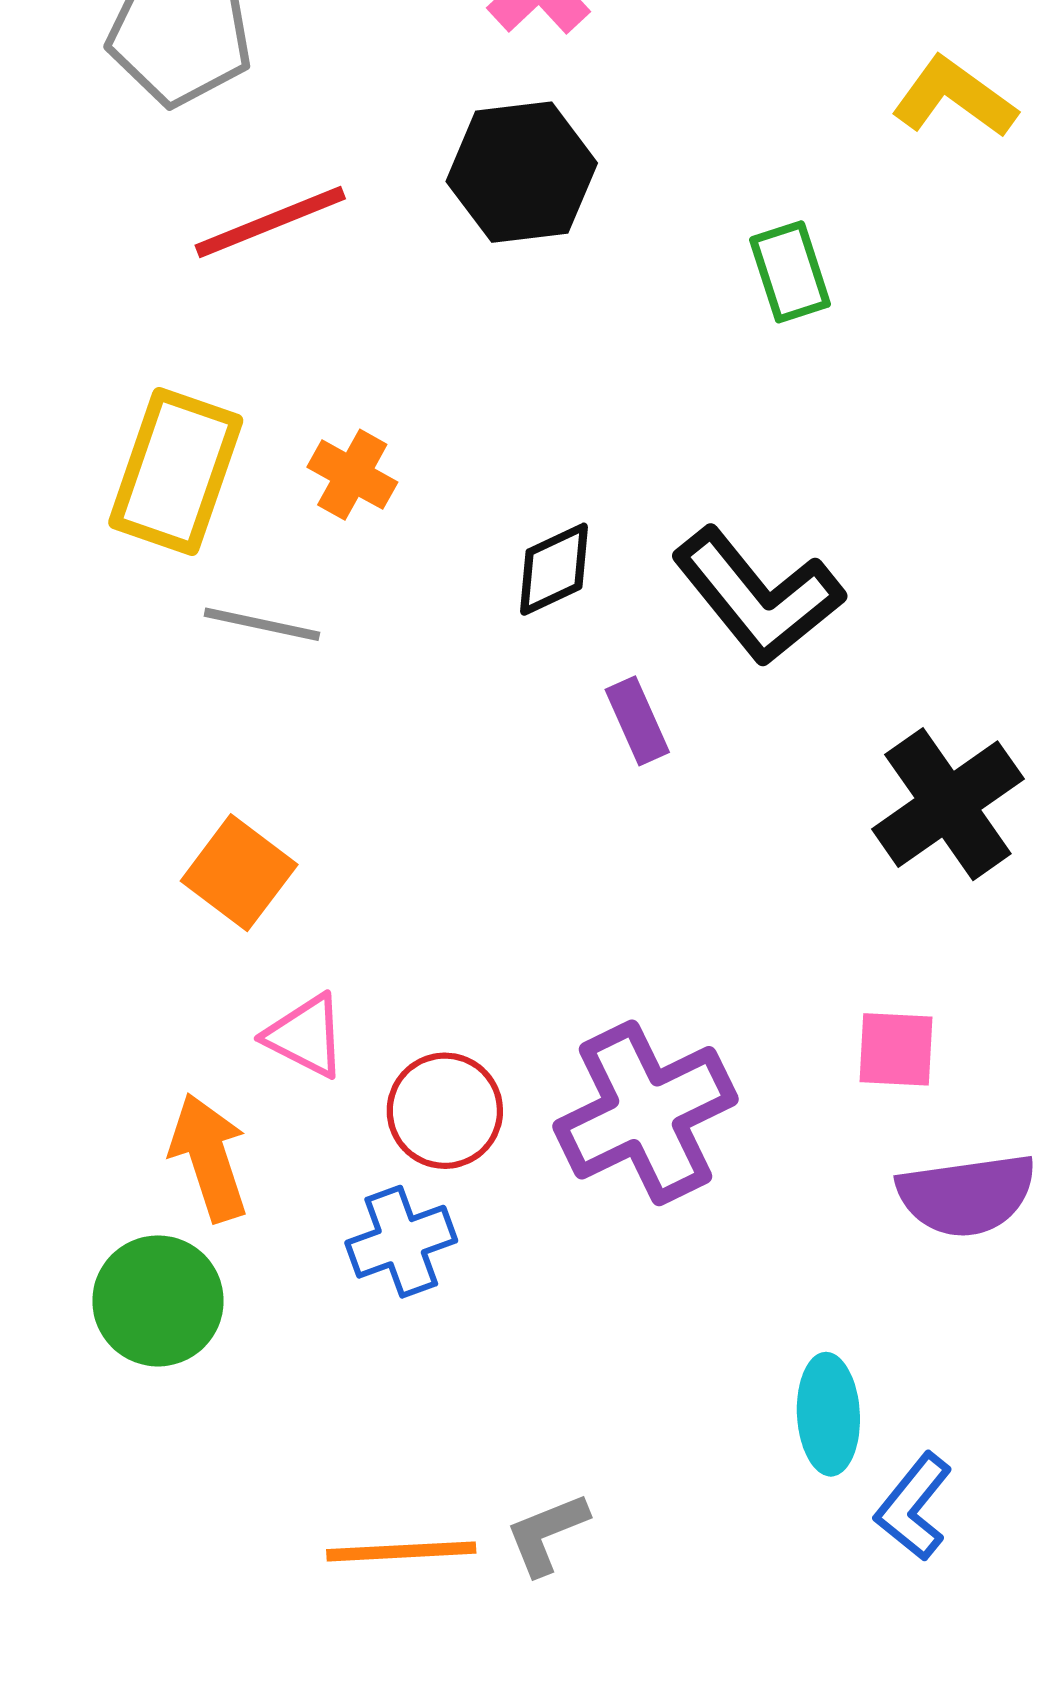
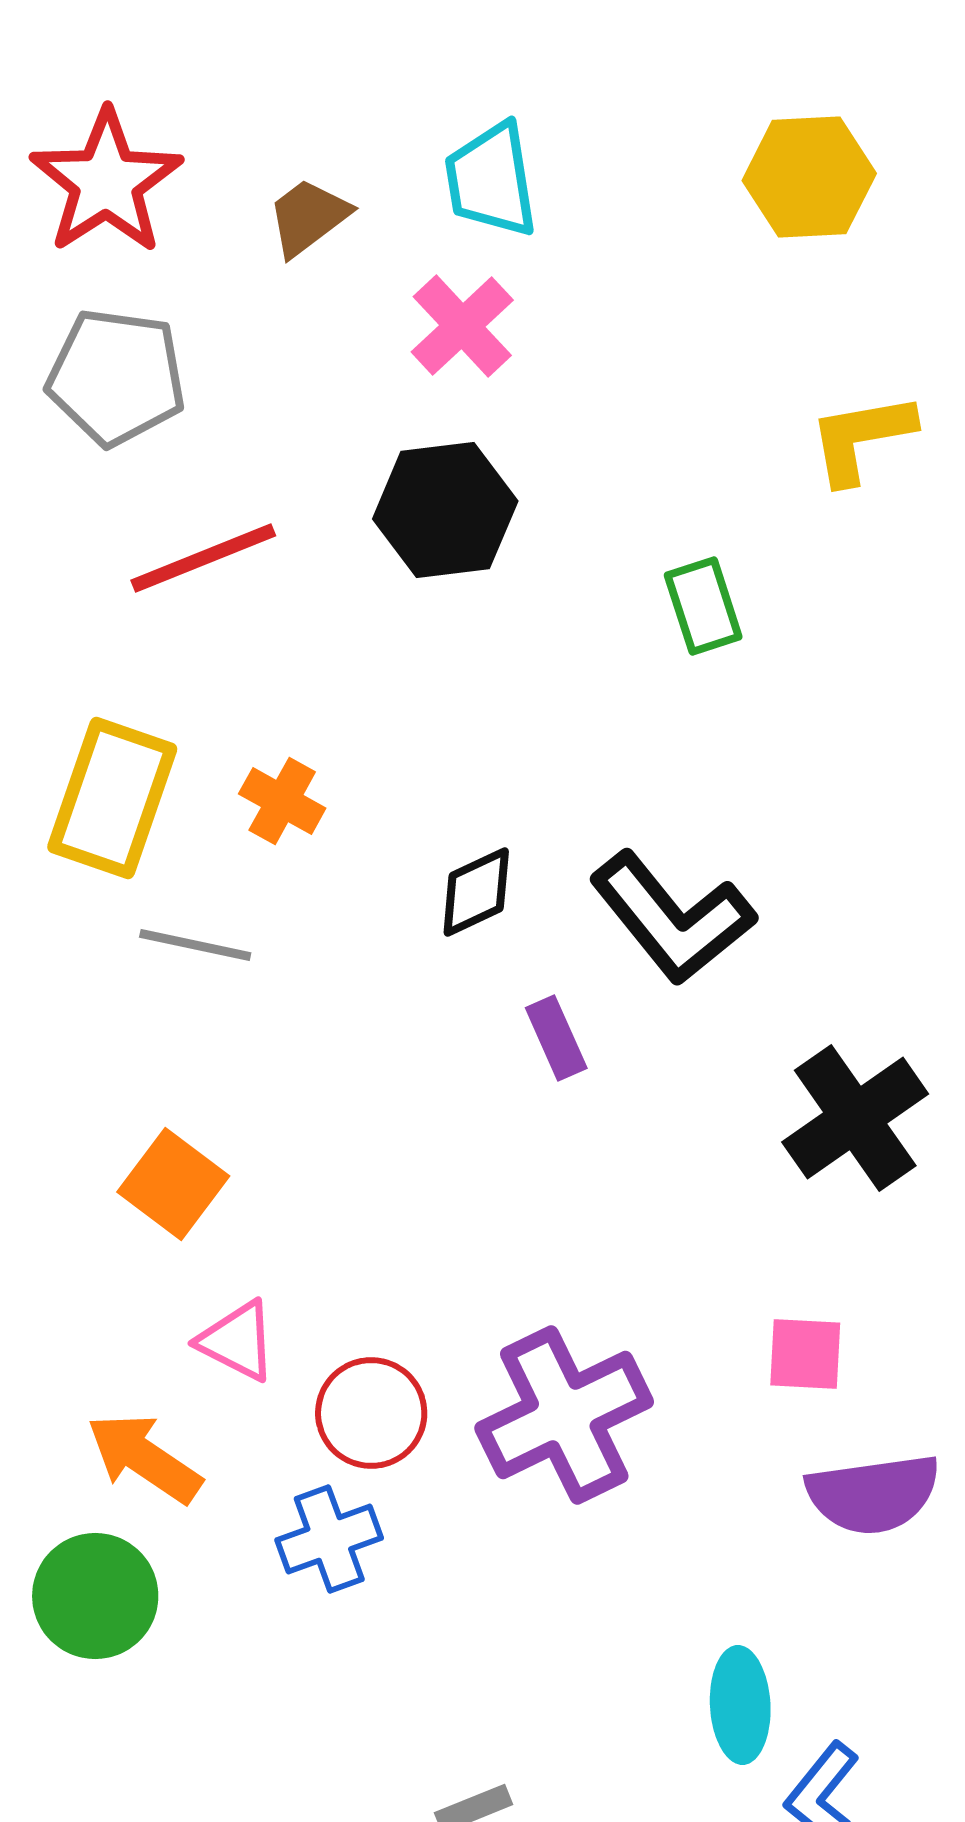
yellow L-shape: (954, 97) -> (861, 438), turned -46
orange arrow: (209, 1157) -> (144, 1458), turned -38

